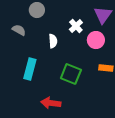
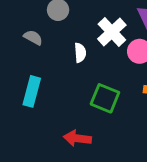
white cross: (76, 26) -> (112, 32), size x1.5
cyan rectangle: (30, 69) -> (32, 91), moved

